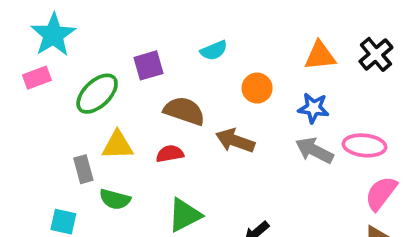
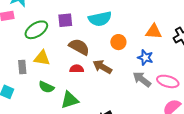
cyan semicircle: (214, 50) -> (100, 19), size x1.6
red semicircle: (170, 154) -> (77, 69), moved
green semicircle: (115, 199) -> (46, 87), moved

